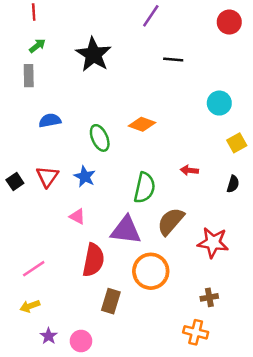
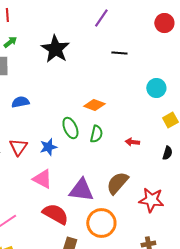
green ellipse: (100, 138) -> (70, 128), moved
blue star: (85, 177) -> (48, 147), turned 30
green semicircle: (145, 188) -> (96, 134), moved, size x0.7
pink triangle: (77, 216) -> (42, 179), size x1.5
red semicircle: (93, 260) -> (55, 214), turned -72

